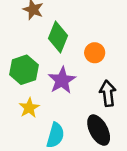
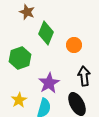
purple star: (62, 80) -> (49, 83), moved
yellow star: (29, 108) -> (19, 100), moved

